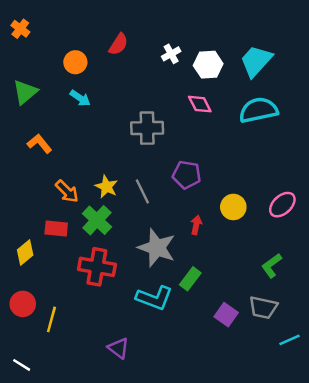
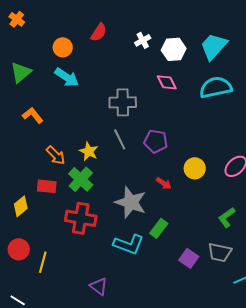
cyan arrow: (80, 98) -> (67, 77), size x1.4
gray line: (142, 191) -> (120, 139), moved
red arrow: (196, 225) -> (164, 183), turned 112

